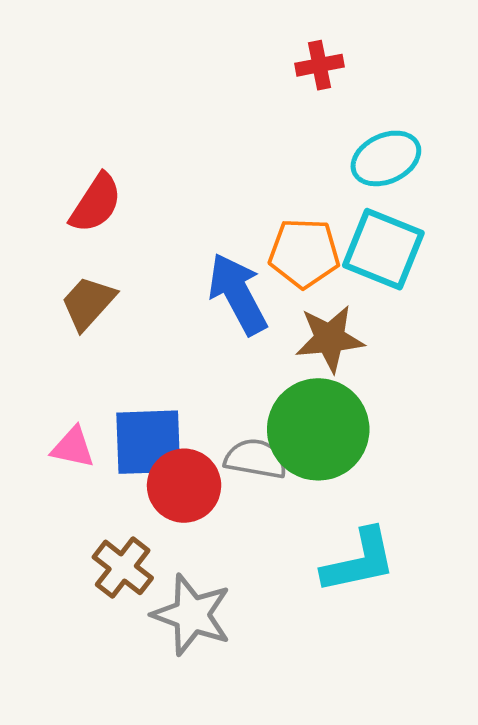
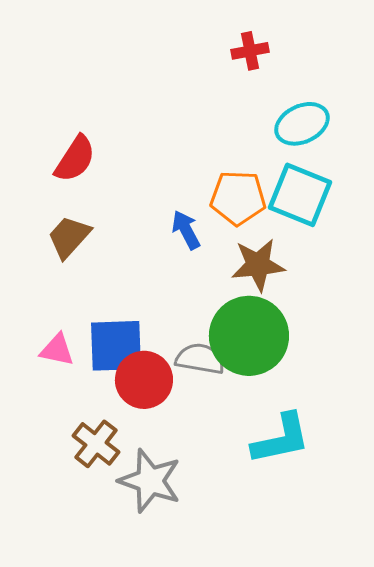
blue arrow: (238, 294) -> (186, 230), size x0.6

